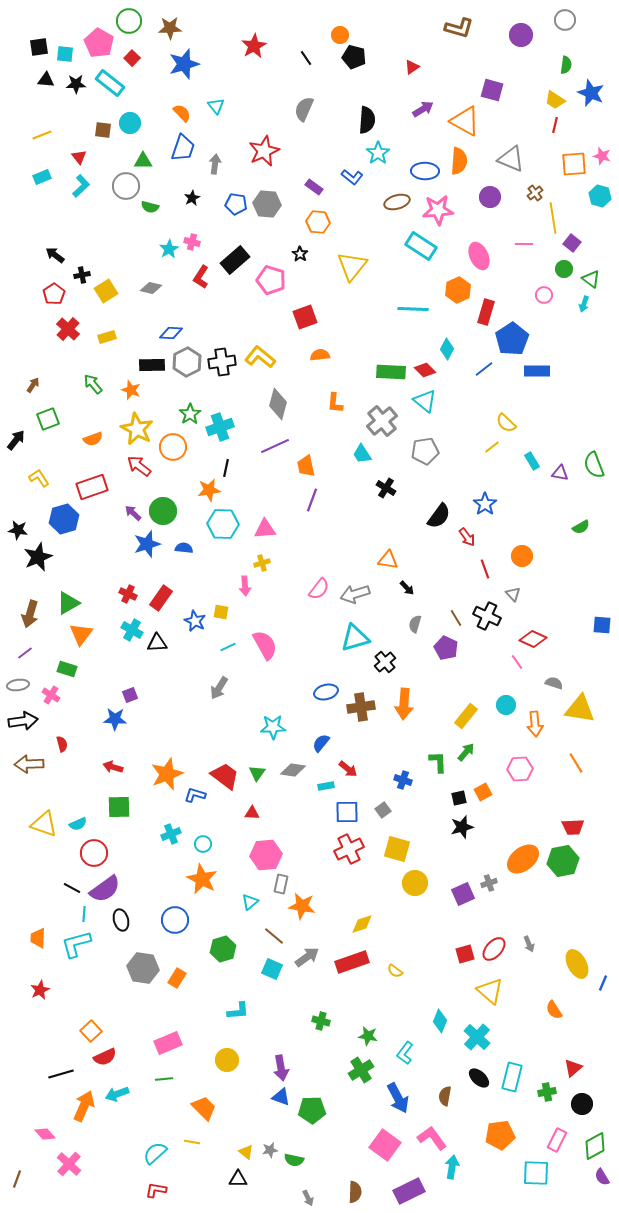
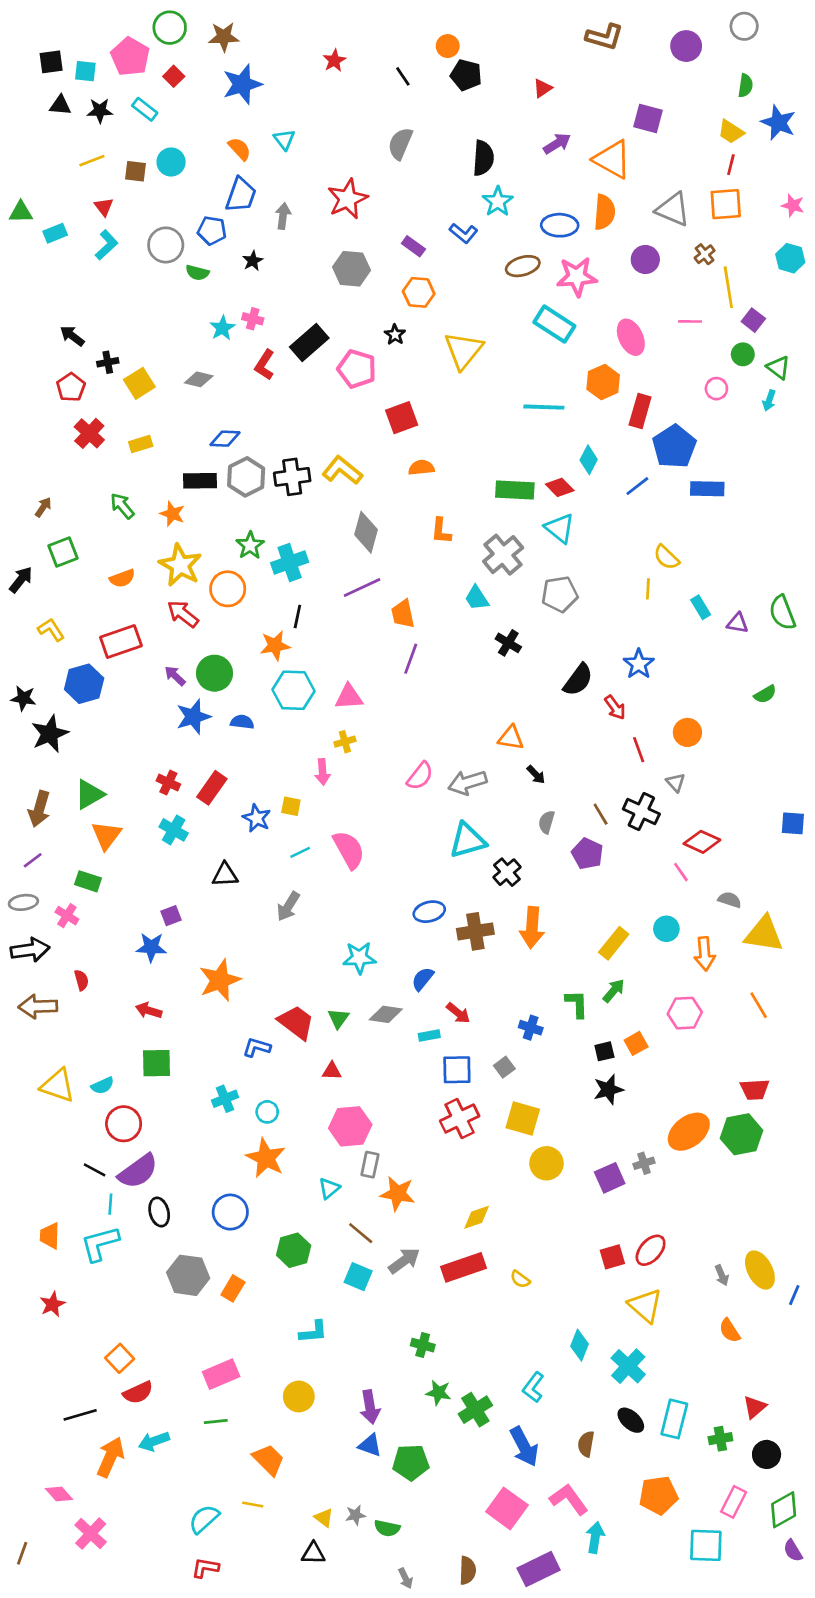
red star: (254, 46) -> (334, 61), size x0.7
cyan rectangle: (110, 83) -> (145, 109), size x0.7
yellow line: (42, 135) -> (92, 161), moved
green triangle: (143, 161) -> (21, 212), moved
orange square: (574, 164) -> (726, 204), moved
blue pentagon: (236, 204) -> (212, 230), moved
yellow line: (492, 447) -> (648, 589), turned -49
black triangle: (157, 643) -> (225, 875), moved
orange star: (167, 774) -> (220, 980), moved
gray arrow: (529, 944) -> (722, 1275), moved
green star: (368, 1036) -> (438, 1393), moved

